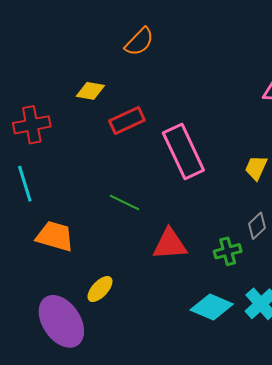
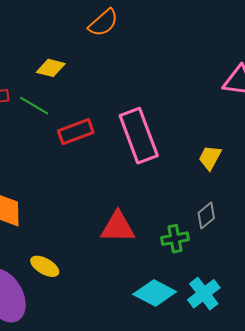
red rectangle: (127, 120) -> (76, 132), moved
green line: (124, 202) -> (34, 106), moved
yellow ellipse: (100, 289) -> (45, 266), turned 72

